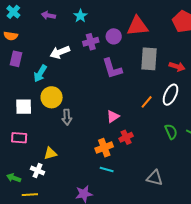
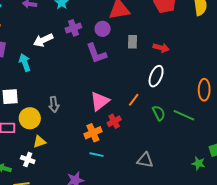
purple circle: (114, 36) -> (103, 29), moved
gray rectangle: (149, 59) -> (133, 42), size x0.6
cyan arrow: (40, 73) -> (25, 62), turned 132
yellow circle: (52, 97) -> (30, 118), moved
orange line: (147, 102) -> (134, 100), moved
pink triangle: (113, 116) -> (100, 101), size x1.5

